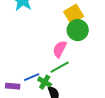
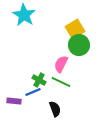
green line: (60, 67) -> (61, 82), turned 54
green cross: (45, 82) -> (39, 80), moved

